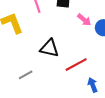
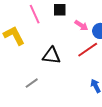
red line: (76, 65) -> (88, 50), moved

